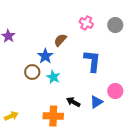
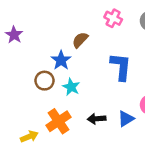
black arrow: (73, 102) -> (97, 119), turned -32
yellow arrow: (11, 116) -> (29, 137), moved
orange cross: (53, 116) -> (58, 121), moved, turned -36

